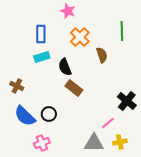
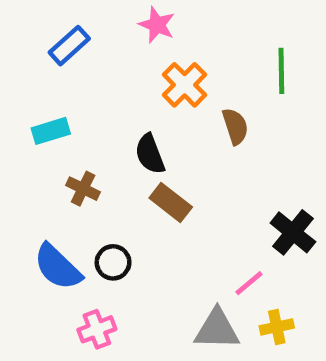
blue rectangle: (41, 34) -> (69, 46), moved, turned 48
cyan rectangle: (42, 57) -> (51, 131), moved
brown cross: (17, 86) -> (83, 189), moved

